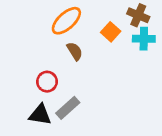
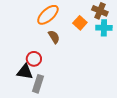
gray rectangle: (68, 108) -> (38, 84), moved, turned -30
black triangle: (40, 115) -> (25, 72), moved

